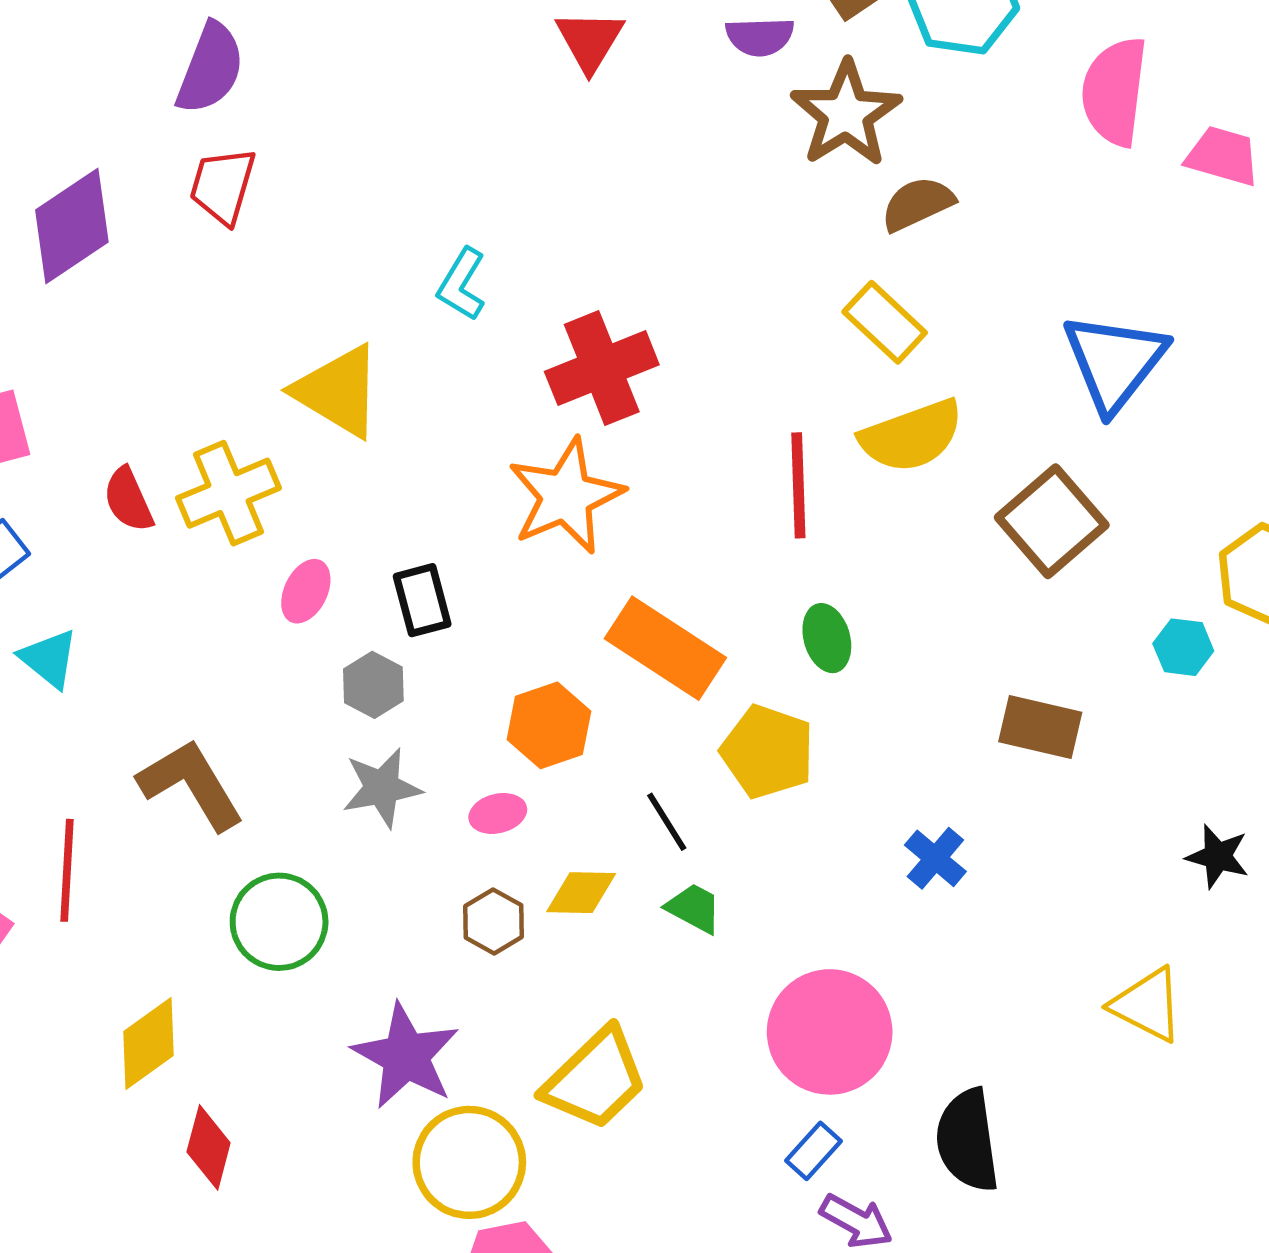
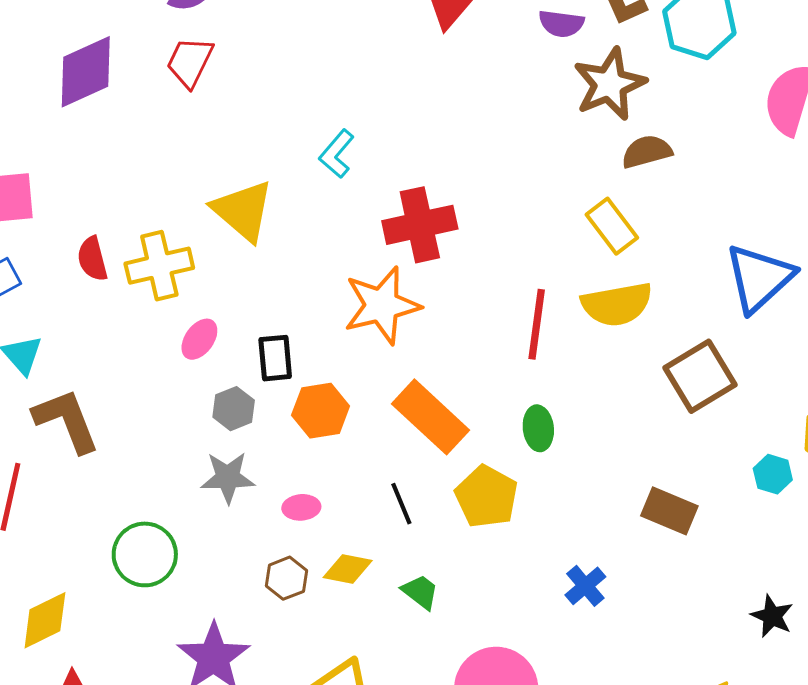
orange hexagon: (549, 725) -> (321, 411), moved
brown L-shape: (191, 784) -> (66, 421), moved
black line: (667, 822) -> (401, 504), moved

